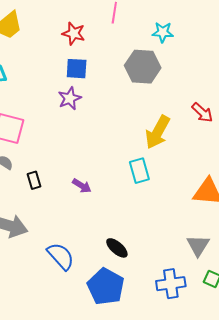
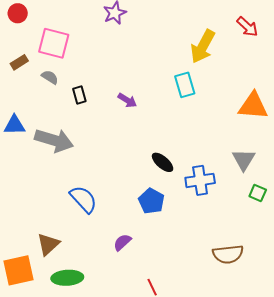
blue semicircle: (61, 256) -> (83, 199), moved
blue cross: (171, 284) -> (200, 180), moved
blue pentagon: (106, 287) -> (151, 201), size x0.7

